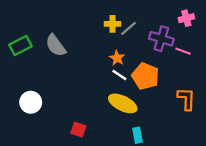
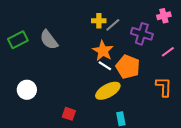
pink line: (183, 51) -> (168, 52), moved, turned -56
orange star: (117, 58) -> (103, 51), size x1.5
yellow ellipse: (123, 103) -> (108, 91), turned -55

